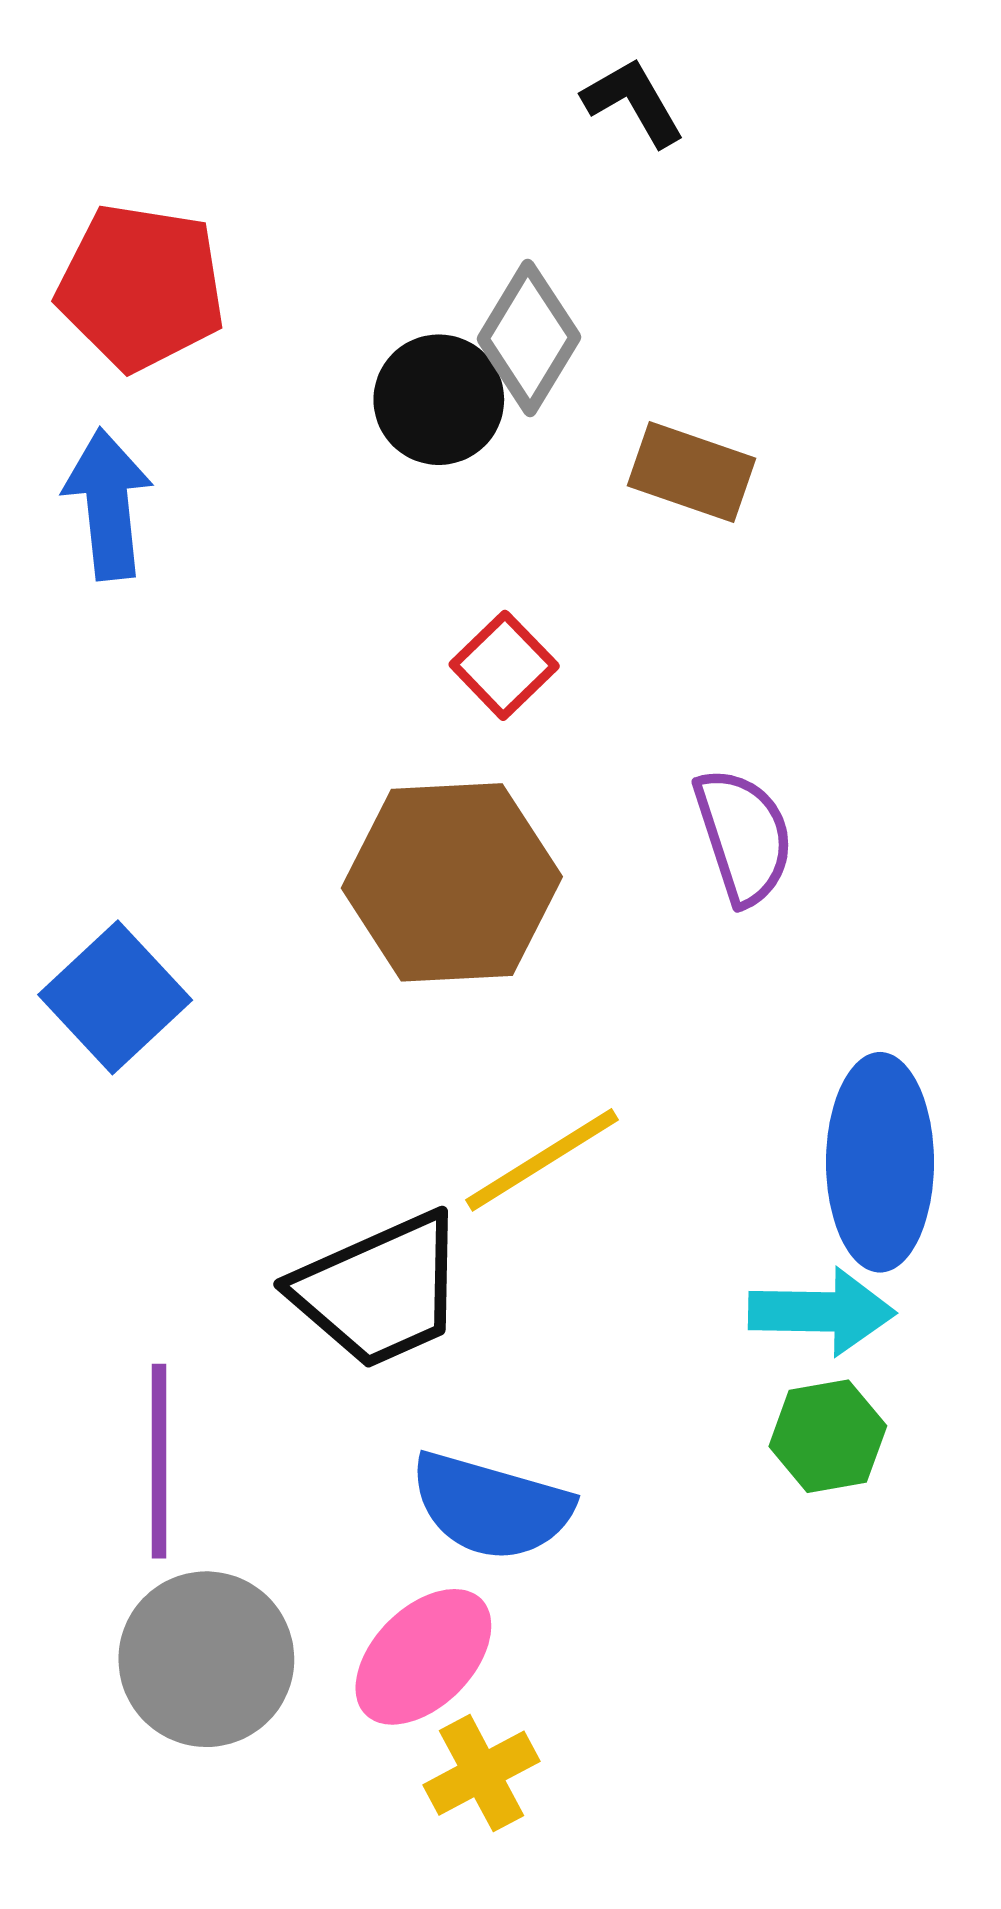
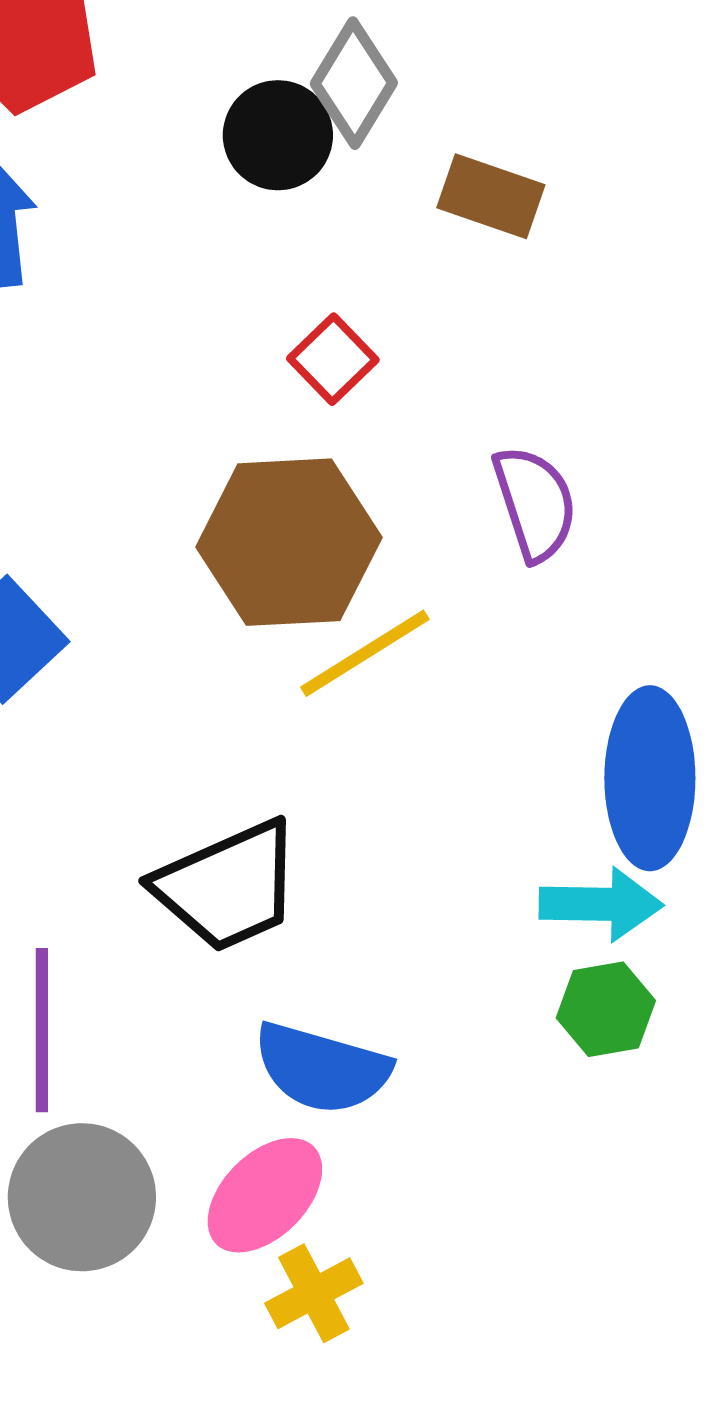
yellow line: (542, 1160) -> (365, 653), moved

